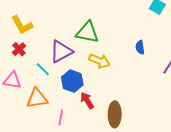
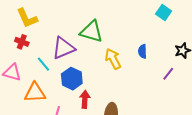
red cross: (19, 49) -> (22, 42), turned -32
yellow arrow: (100, 61) -> (113, 59), moved, turned -145
red arrow: (87, 100) -> (85, 99), turned 30

